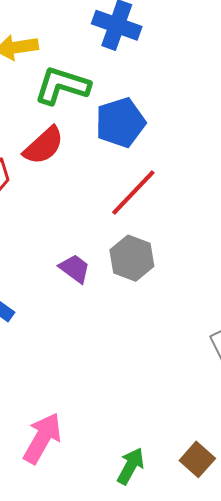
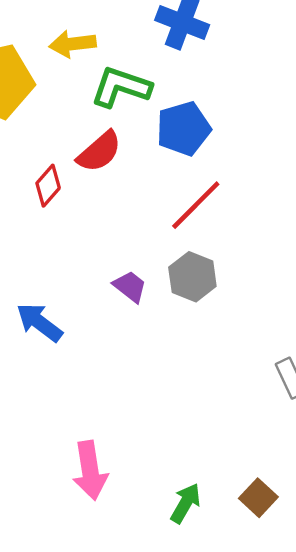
pink arrow: (42, 438) -> (90, 470), turned 140

